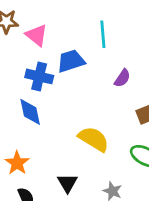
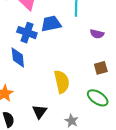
purple semicircle: (122, 78) -> (97, 34), moved, turned 64
yellow semicircle: (94, 139) -> (62, 82), turned 40

